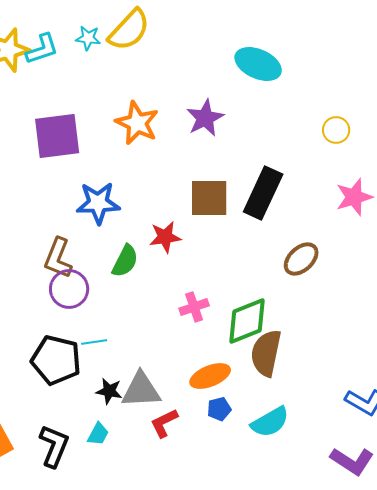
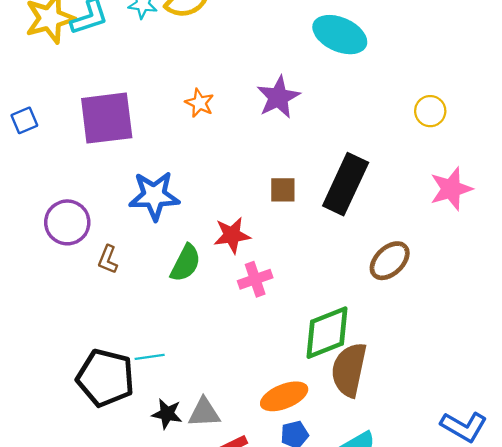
orange star: (137, 123) -> (199, 103), size x0.6
brown square: (209, 198) -> (283, 190), size x0.6
brown L-shape: (58, 258) -> (108, 260), size x0.6
purple circle: (69, 289) -> (67, 222), moved
pink cross: (194, 307) -> (255, 279), moved
gray triangle: (141, 390) -> (204, 413), size x0.7

